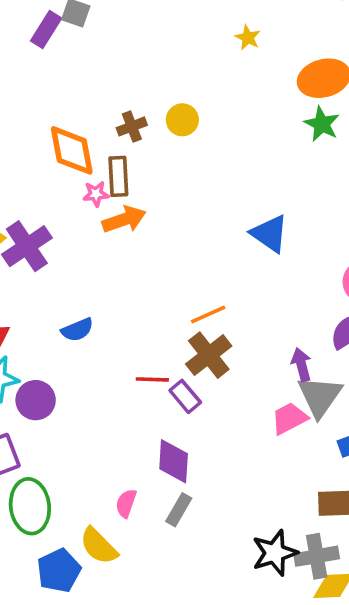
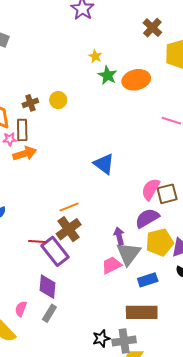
green star: (322, 124) -> (108, 75), moved
purple rectangle: (185, 396) -> (55, 251), size x1.6
black star: (275, 553) -> (101, 338), size x0.7

